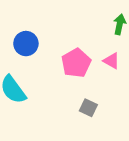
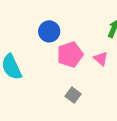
blue circle: (26, 44) -> (49, 31), moved

